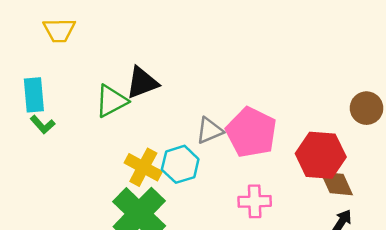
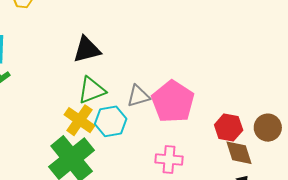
green triangle: (111, 101) -> (92, 90), moved
brown circle: (367, 108) -> (268, 128), moved
red hexagon: (321, 155) -> (229, 128), size x0.7

